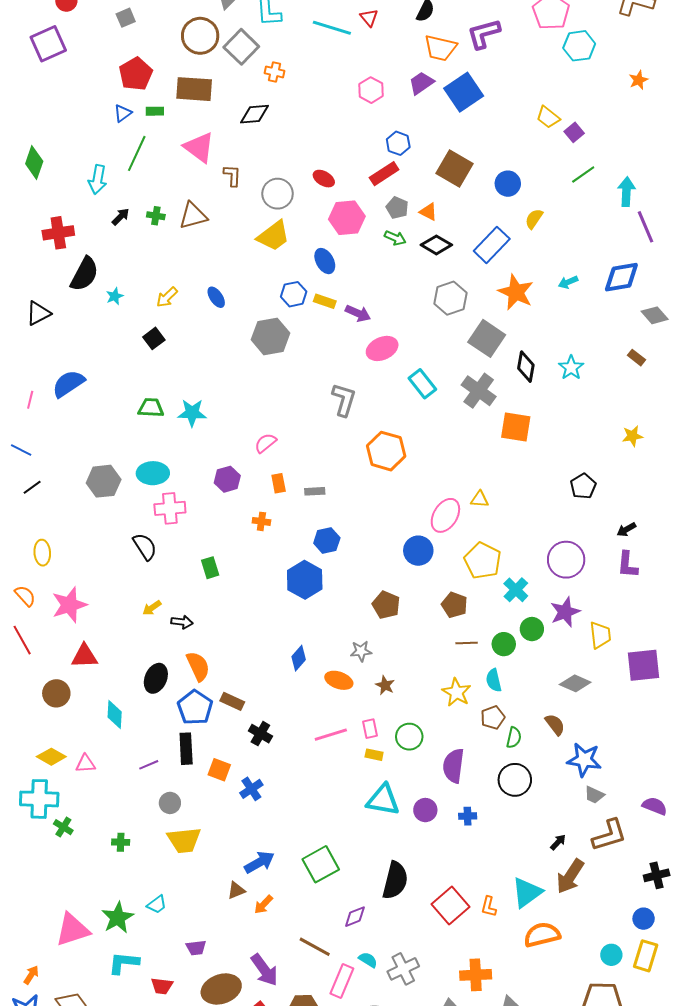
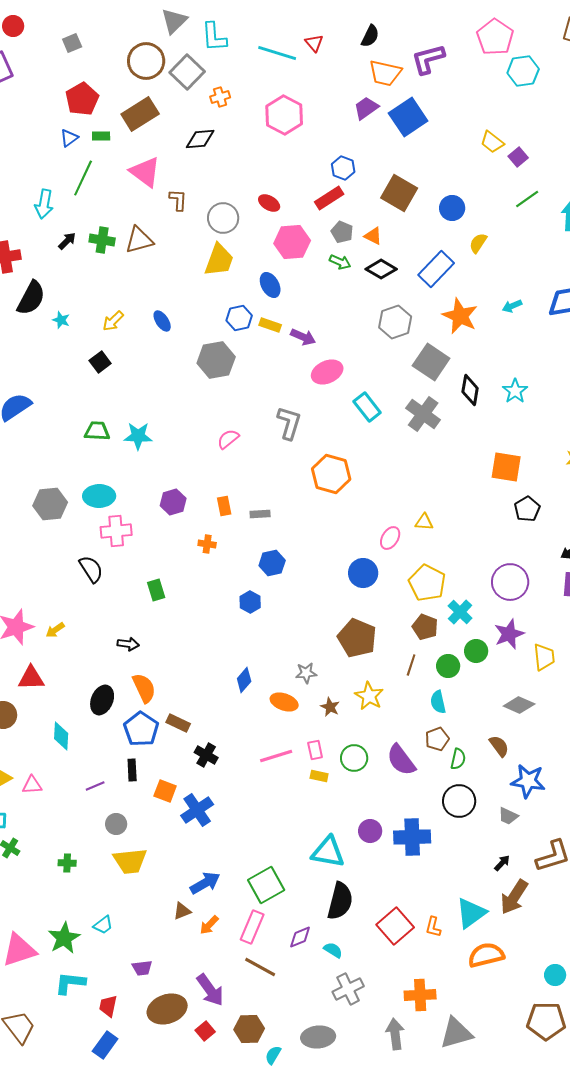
orange cross: (275, 72) -> (220, 97), turned -30
brown rectangle: (194, 89) -> (140, 114), turned -36
pink hexagon: (371, 90) -> (284, 115), moved, size x1.5
green cross: (156, 216) -> (102, 240), size x1.4
yellow trapezoid: (273, 236) -> (219, 260), turned -33
cyan star: (115, 296) -> (61, 320), turned -30
orange square: (516, 427) -> (506, 467), moved
pink semicircle: (265, 443) -> (228, 439), moved
pink ellipse: (445, 515) -> (390, 538), size x0.7
blue hexagon: (305, 580) -> (250, 602), size x0.6
brown pentagon: (386, 605) -> (357, 638), moved, size x1.4
brown pentagon: (454, 605) -> (425, 627), moved
yellow arrow: (152, 608) -> (55, 630), moved
brown line: (467, 643) -> (411, 665), turned -70
yellow star: (457, 692) -> (369, 696), moved
black rectangle: (186, 749) -> (132, 770), size x0.7
purple semicircle: (453, 766) -> (401, 760), moved, turned -44
blue cross: (251, 789) -> (197, 810), size x1.4
gray trapezoid: (594, 795) -> (508, 816), moved
cyan triangle: (383, 800) -> (328, 852), moved
blue cross: (468, 816) -> (412, 837), size x2.0
cyan semicircle: (368, 960) -> (333, 950), moved
pink rectangle: (342, 981) -> (252, 927), moved
red trapezoid: (162, 986) -> (108, 1006), turned 95

